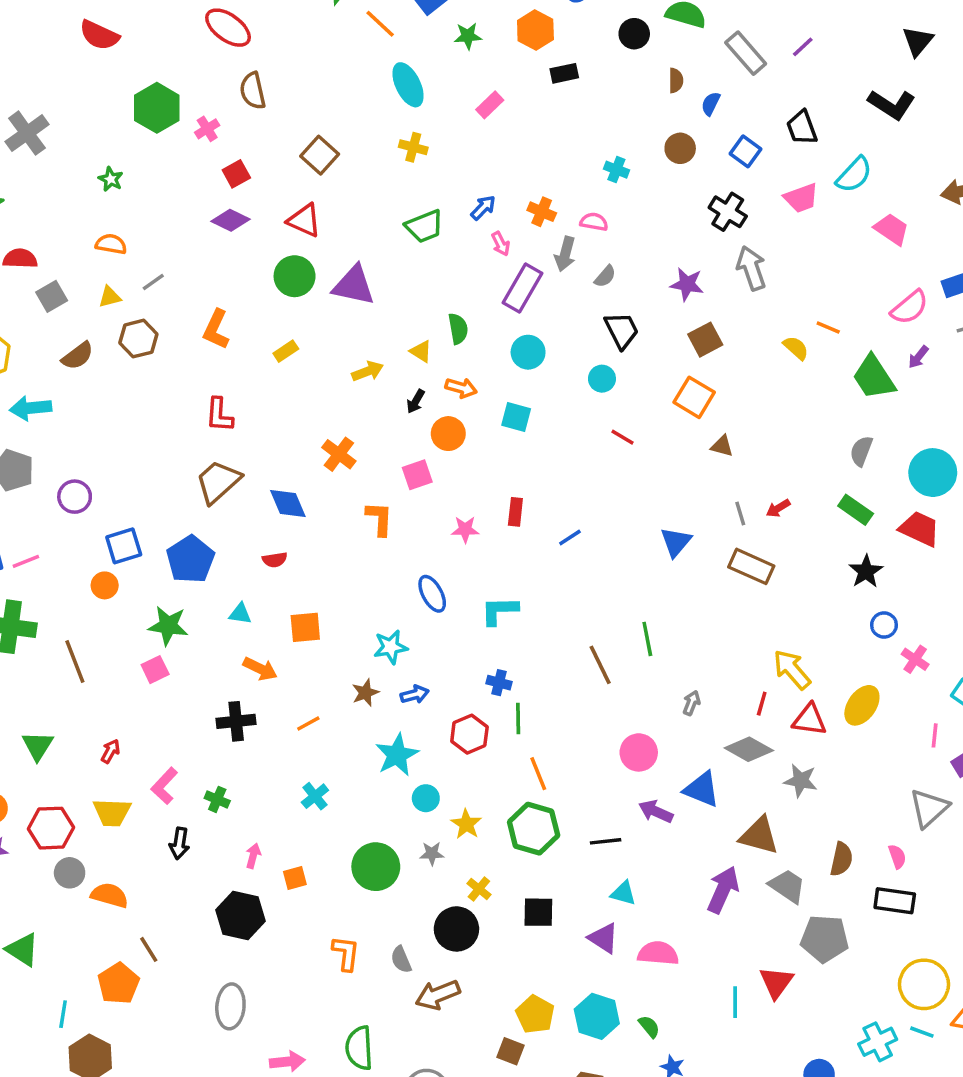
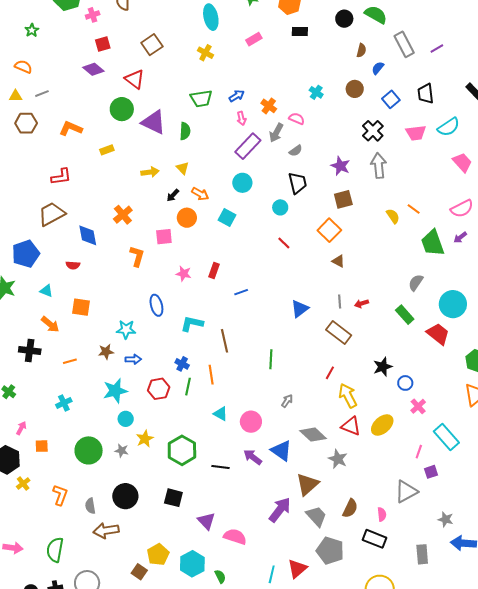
orange L-shape: (216, 329) -> (71, 128), turned 75
green semicircle: (458, 329) -> (185, 131), moved
red L-shape: (219, 415) -> (61, 177), turned -115
black star: (866, 571) -> (383, 367), moved
brown line: (600, 665) -> (224, 341), moved
red line: (762, 704) -> (330, 373), moved
orange line: (538, 774) -> (211, 375), moved
brown triangle: (759, 836) -> (307, 484), turned 50
yellow cross: (479, 889) -> (23, 483), moved
cyan triangle: (623, 893) -> (221, 414), moved

